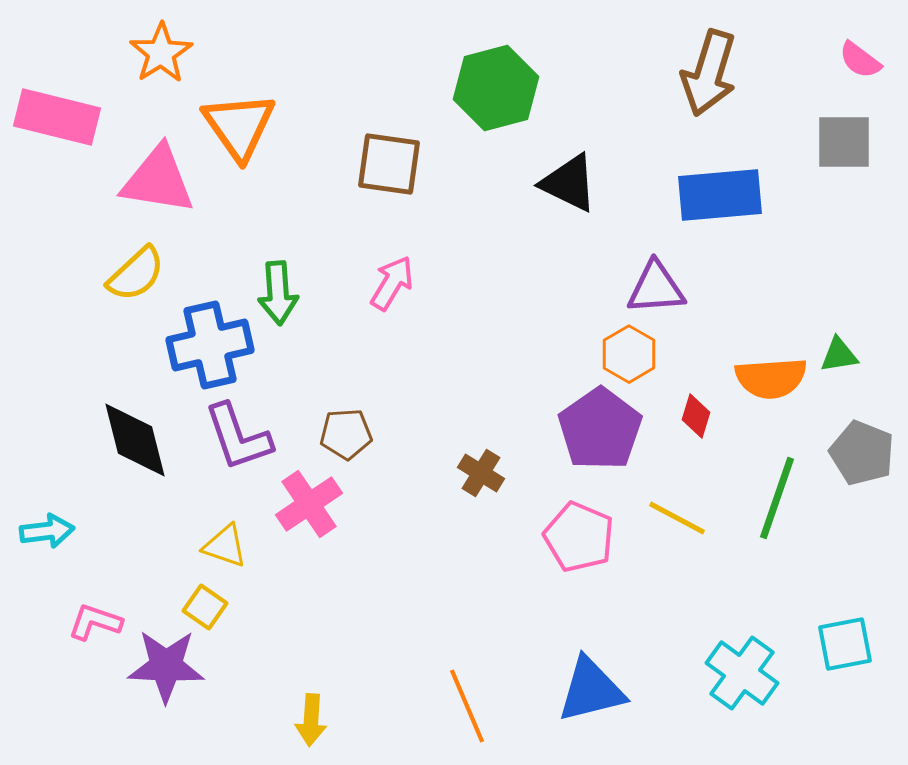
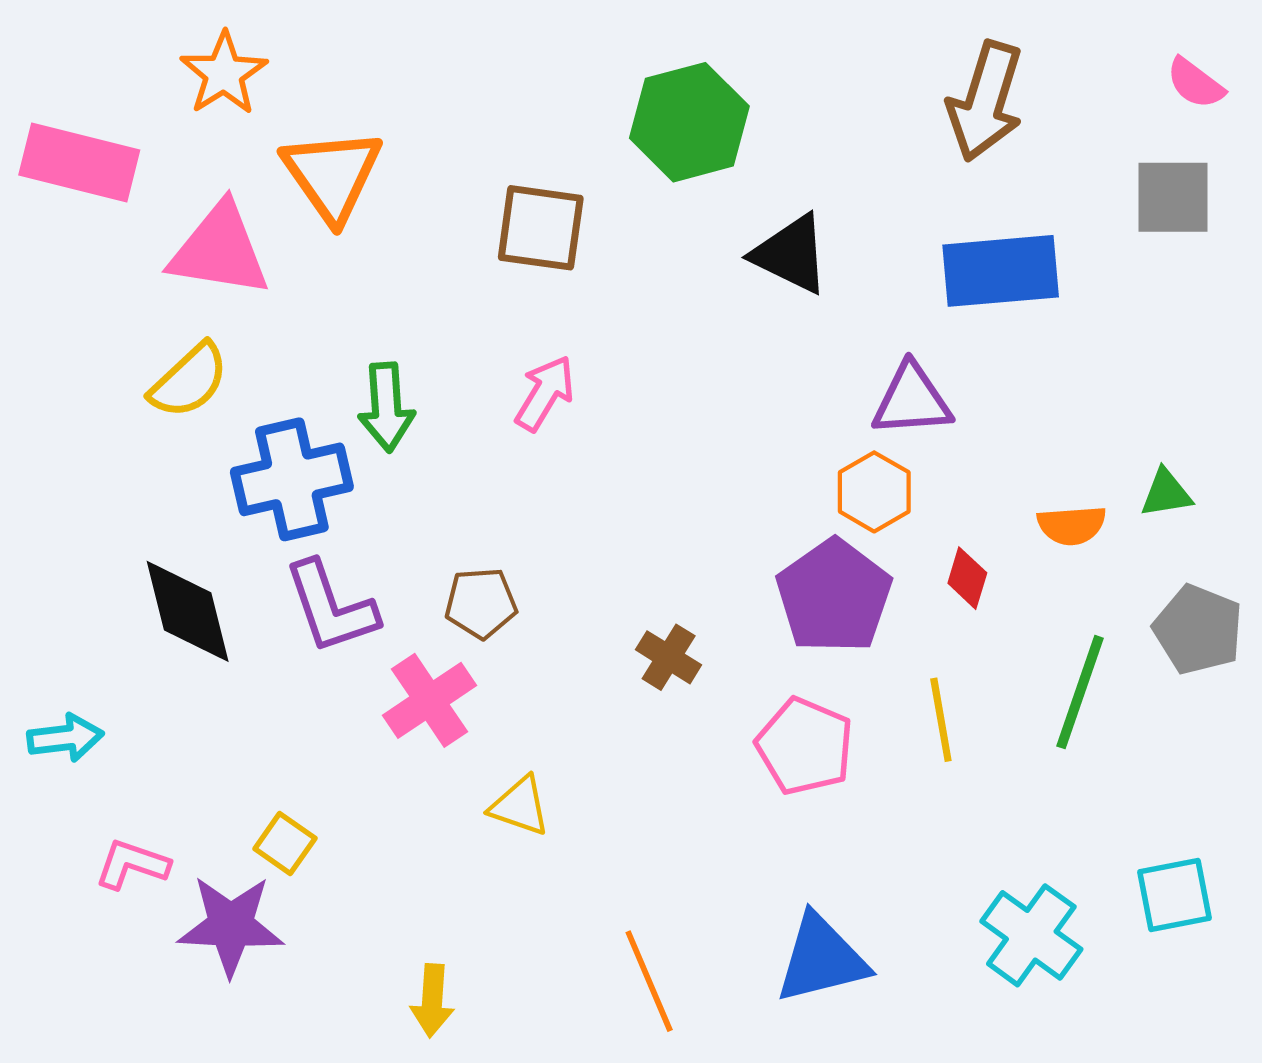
orange semicircle: (771, 378) -> (1072, 525), size x0.7
yellow line: (677, 518) -> (941, 720), turned 52
yellow triangle: (225, 546) -> (520, 806), moved

